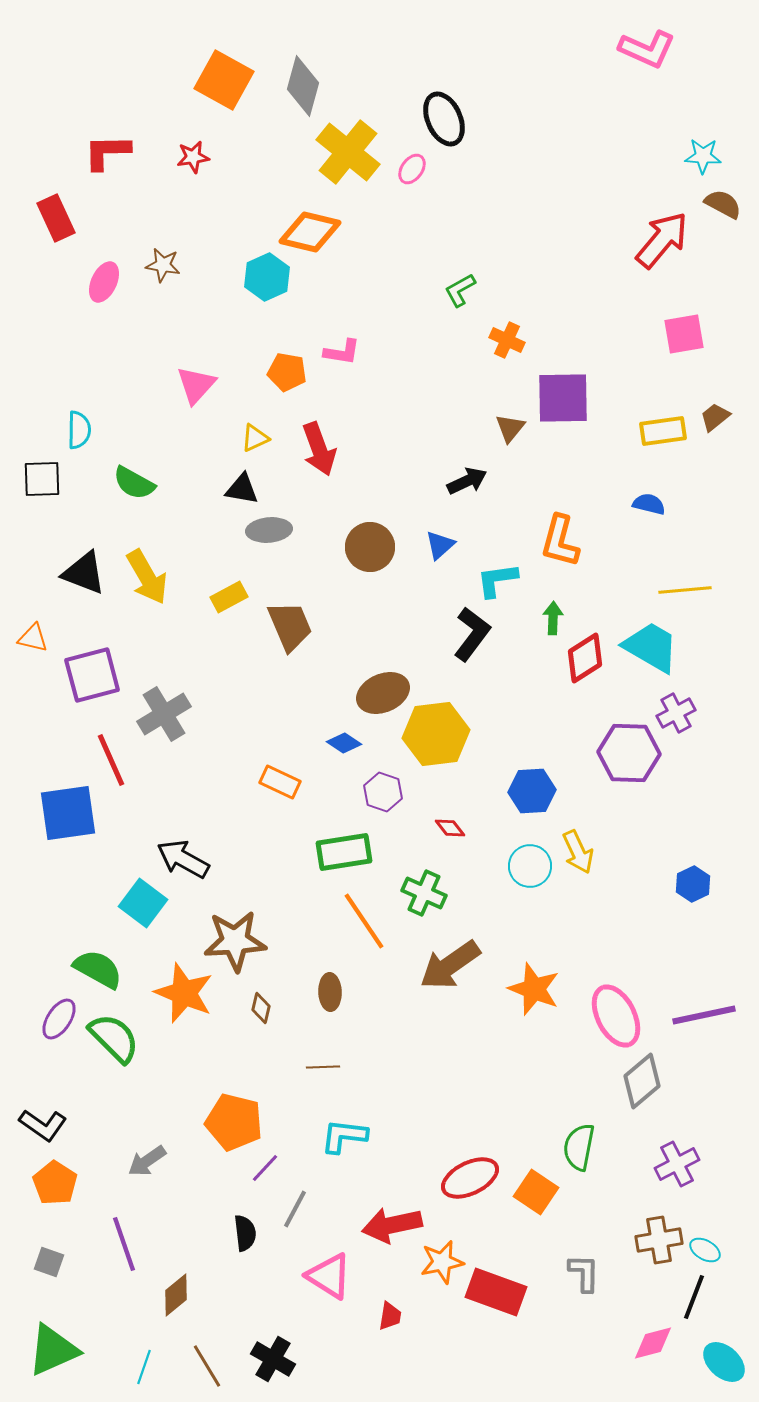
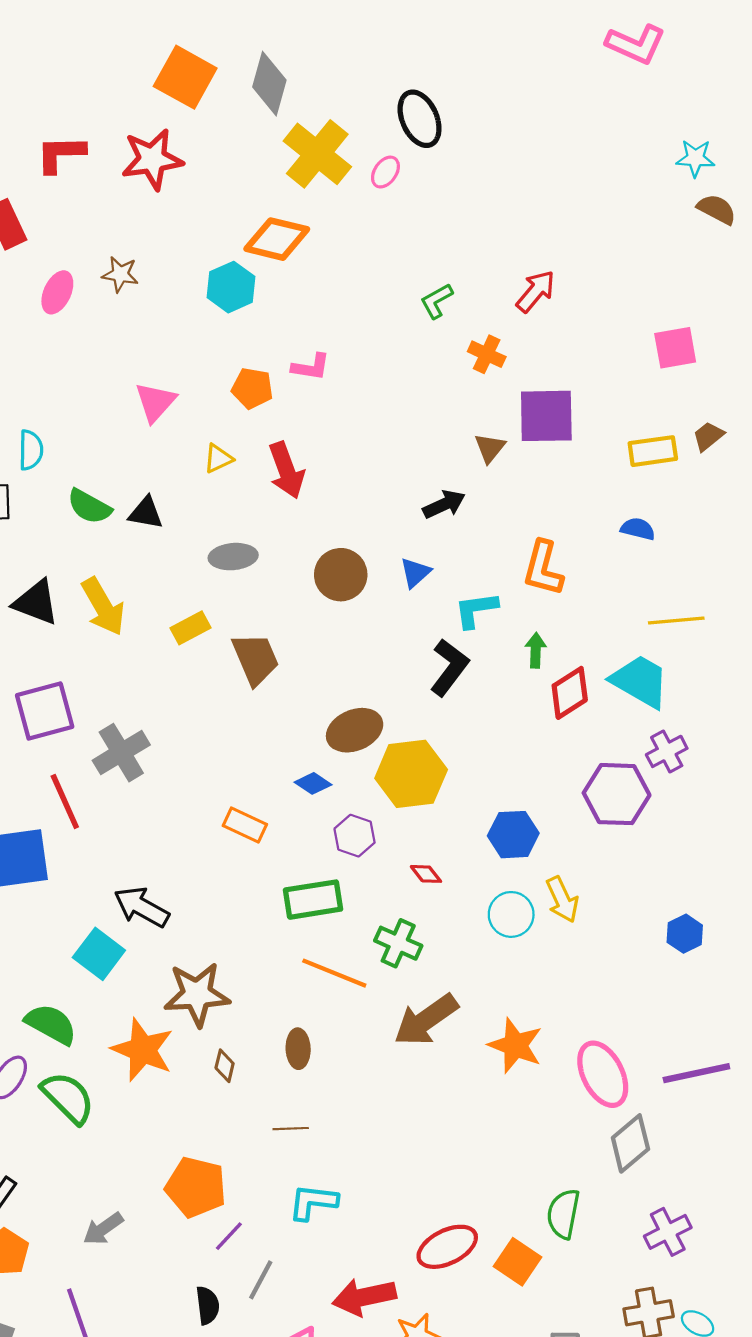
red star: (193, 157) -> (152, 159), size x1.8
red arrow: (662, 240) -> (536, 291), moved, size x0.7
black triangle: (242, 489) -> (146, 513), moved
orange line: (364, 921) -> (334, 973), turned -34

